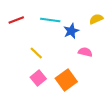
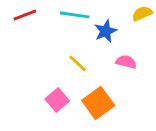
yellow line: (36, 53) -> (78, 63), moved

